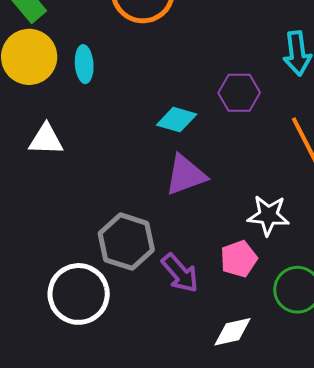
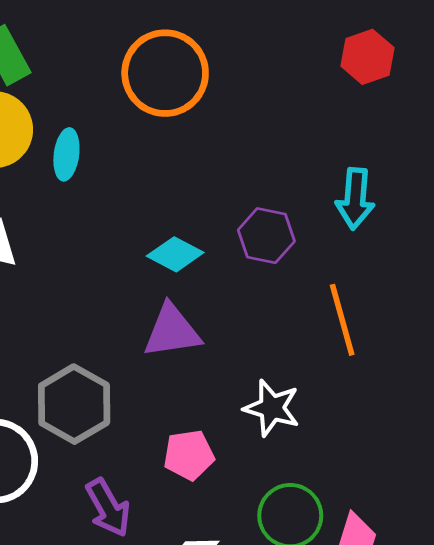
pink pentagon: (239, 259) -> (189, 455), moved
purple arrow: (180, 273) -> (108, 508), moved

